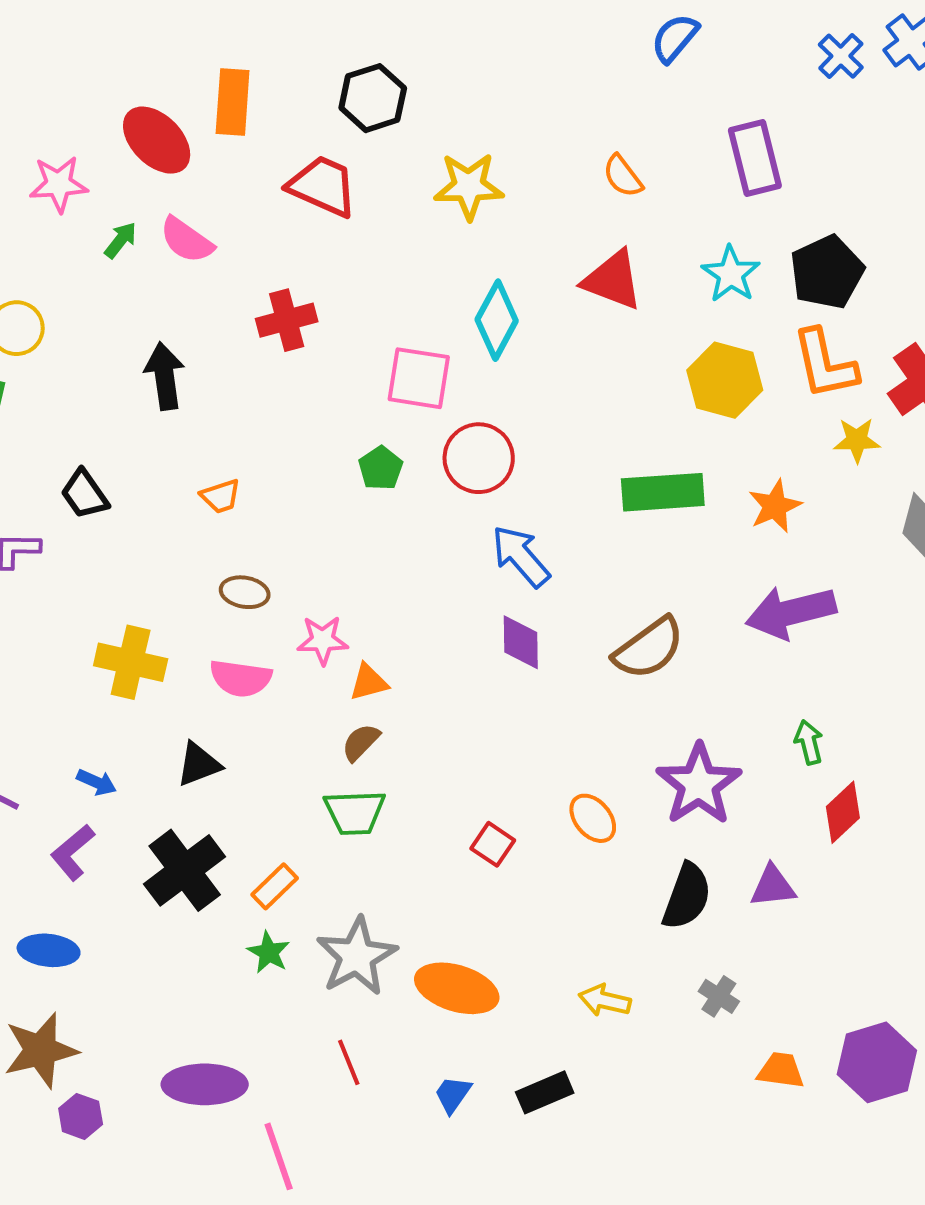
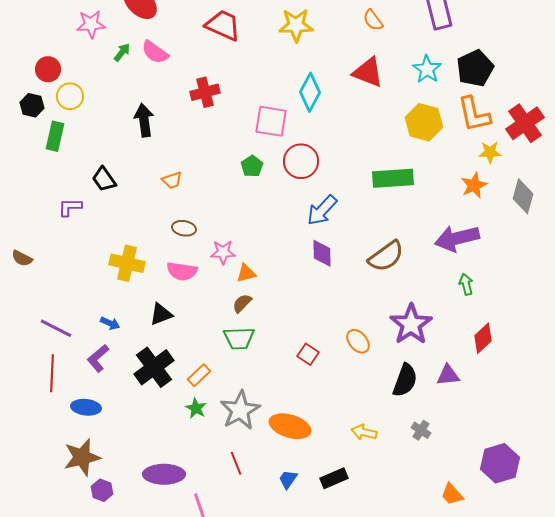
orange star: (775, 506) -> (474, 185), moved
blue arrow: (521, 556) -> (322, 210), turned -96
green arrow: (809, 742) -> (466, 284), moved
orange trapezoid: (781, 1070) -> (452, 494), moved, turned -140

